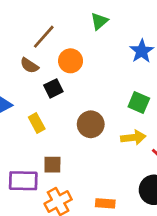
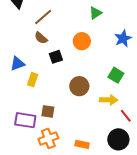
brown line: (44, 37) -> (43, 17), moved
orange circle: (71, 61) -> (82, 41), moved
yellow rectangle: (37, 123) -> (33, 80), moved, turned 40

